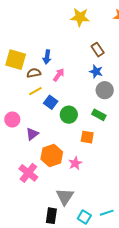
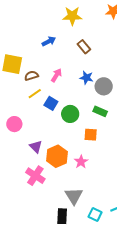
brown rectangle: (98, 50) -> (84, 47), moved
blue arrow: (47, 57) -> (49, 41), moved, turned -120
blue star: (96, 72) -> (86, 78), moved
purple triangle: (32, 134) -> (36, 147), moved, turned -32

